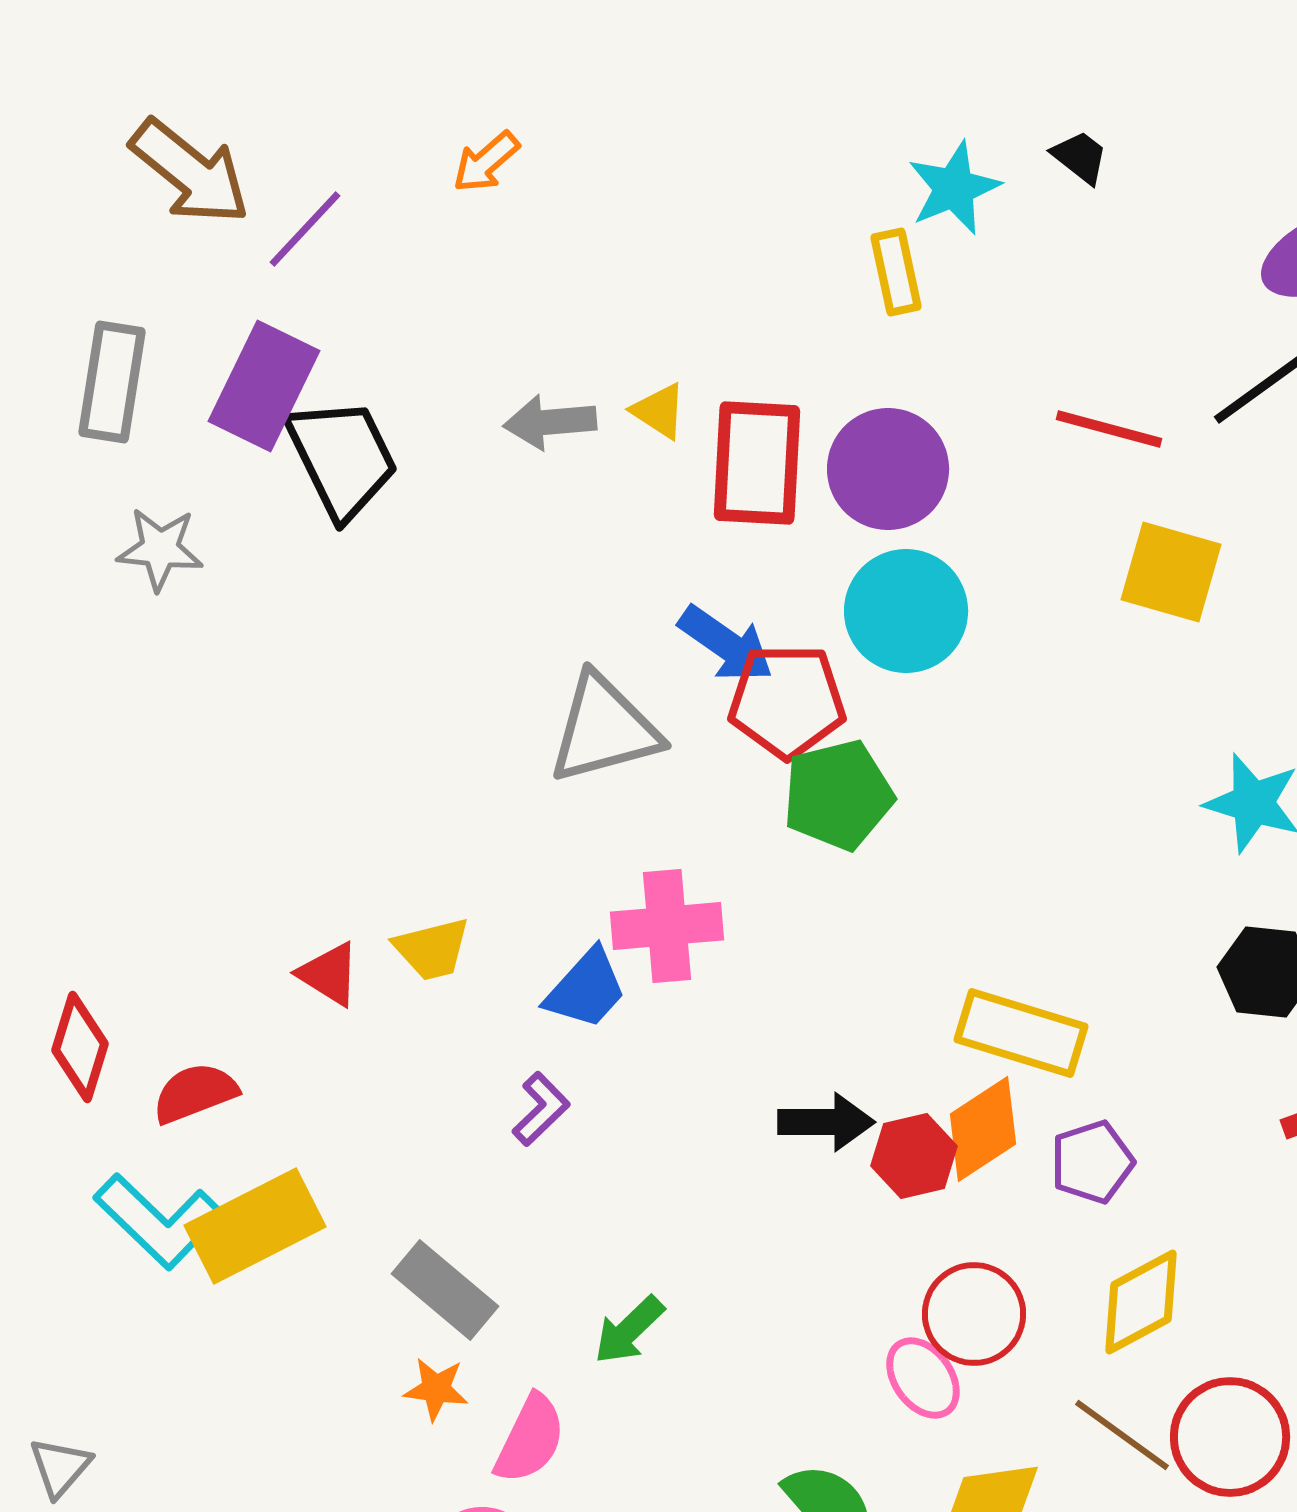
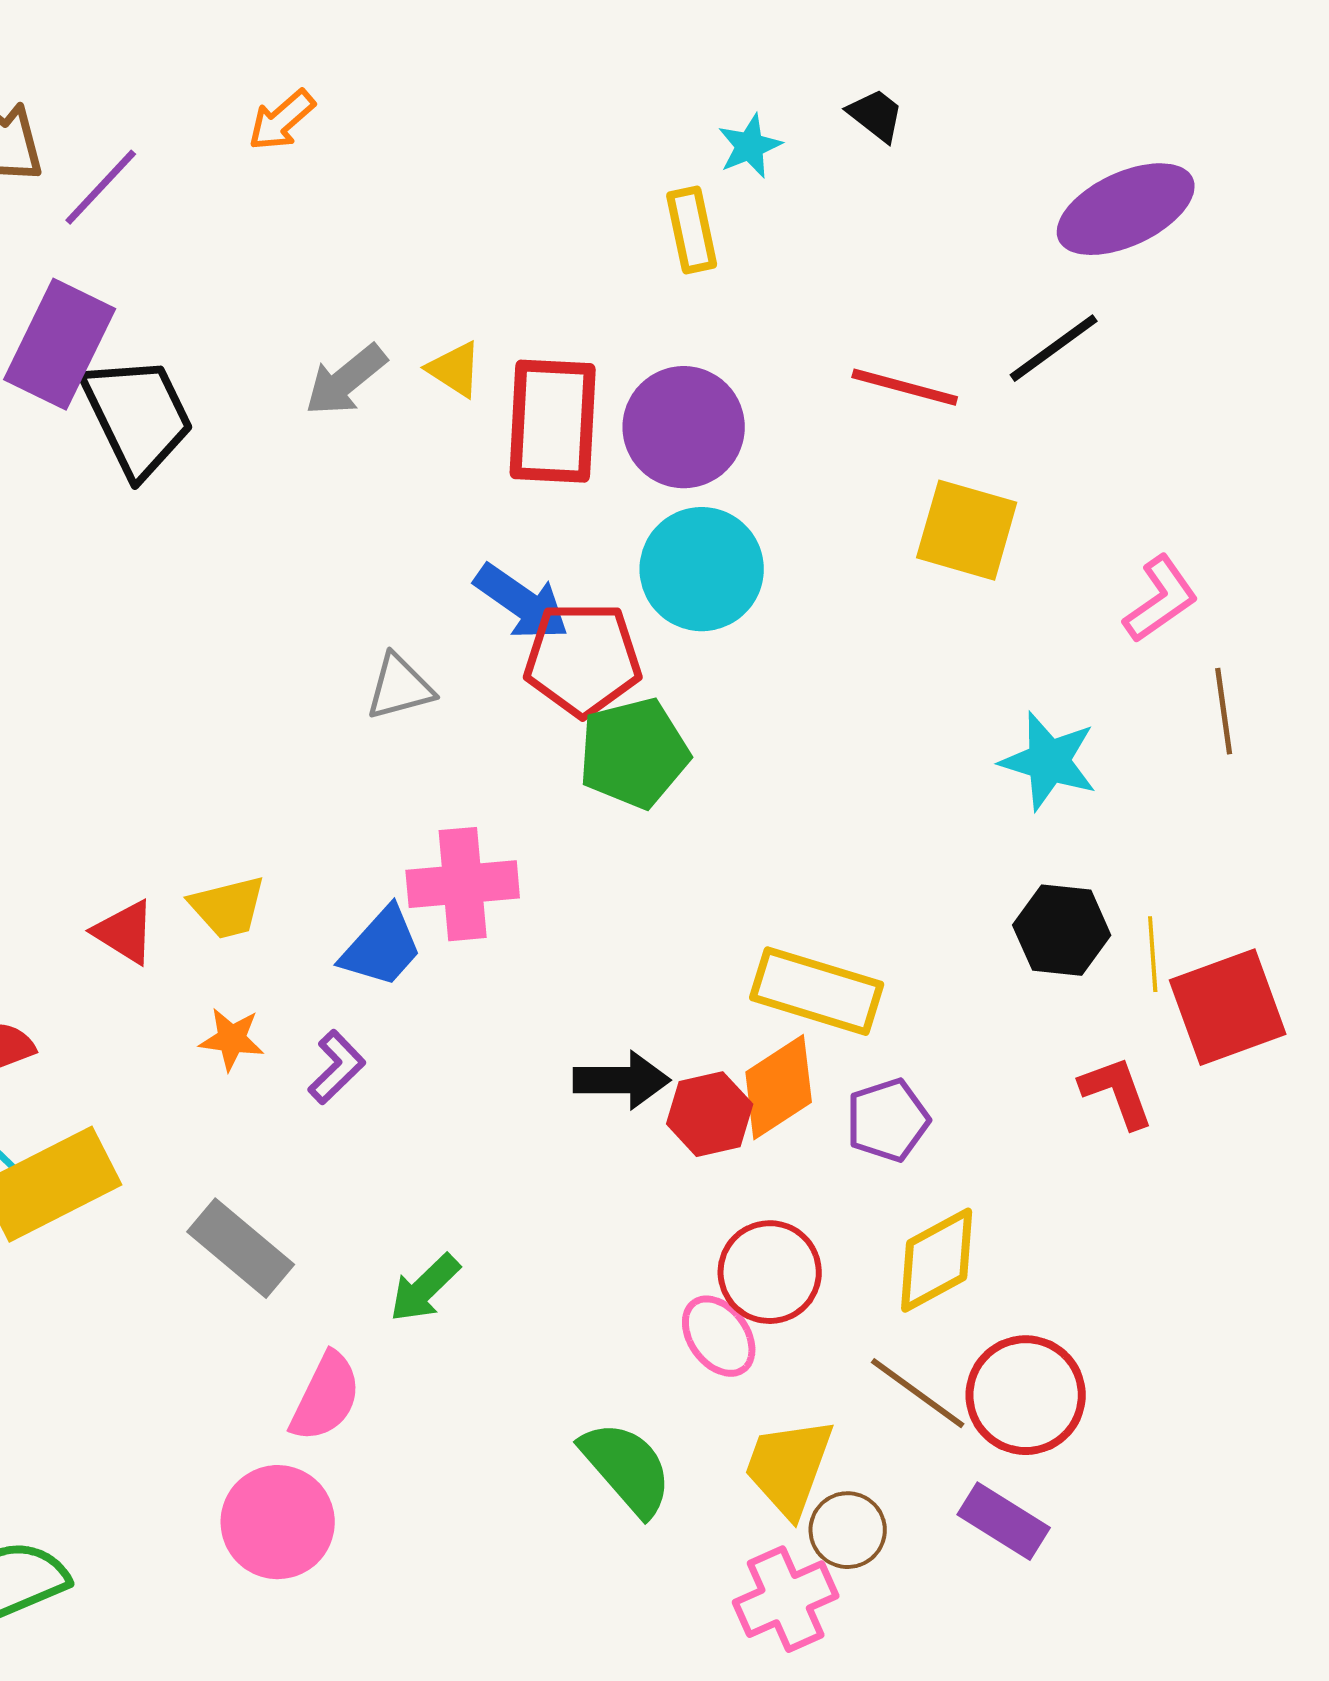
cyan star: (954, 188) -> (750, 146), size x0.7
gray arrow: (550, 422) -> (346, 380), turned -34
gray triangle: (604, 729) -> (400, 687), size x0.6
orange star: (436, 1389) -> (232, 1039), moved

